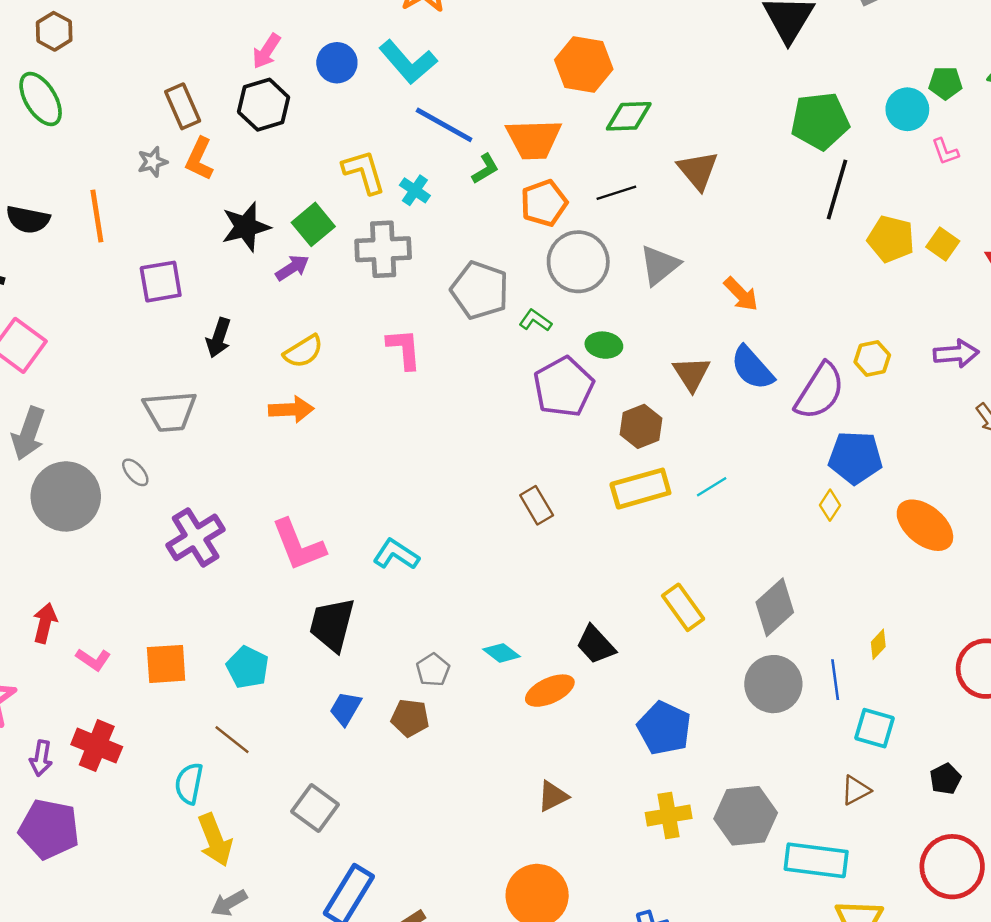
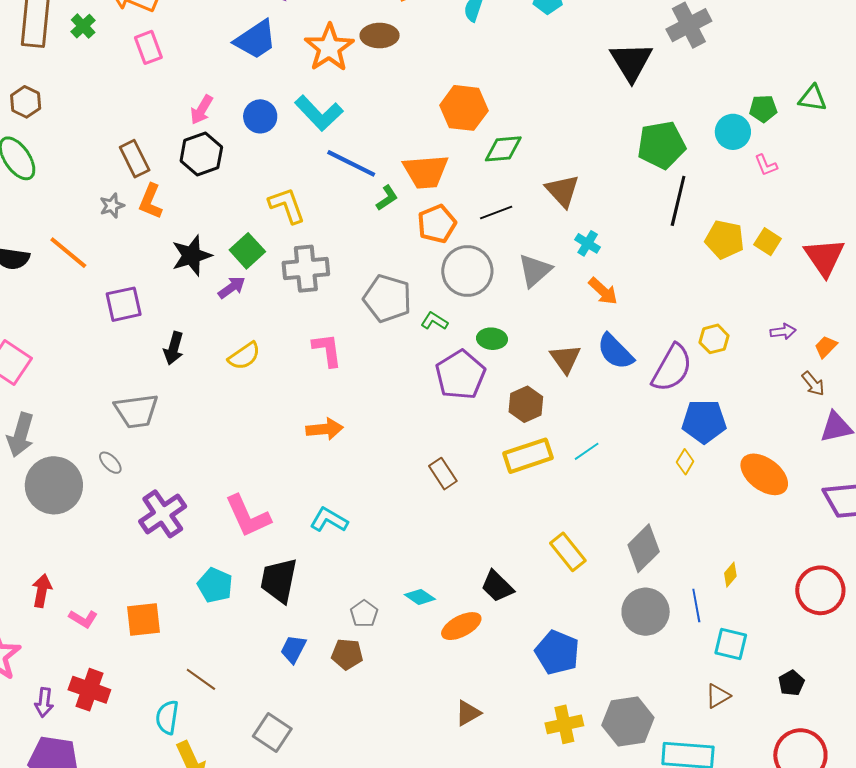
cyan cross: (415, 190) -> (588, 243), moved
orange line: (97, 216) -> (68, 253), turned -39
purple arrow: (956, 354) -> (783, 332), size x0.7
orange arrow: (291, 409) -> (325, 429), moved
cyan pentagon: (248, 667) -> (215, 585), moved

